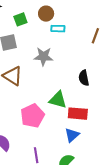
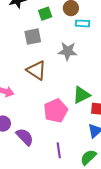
green triangle: (58, 100) -> (81, 95), turned -42

